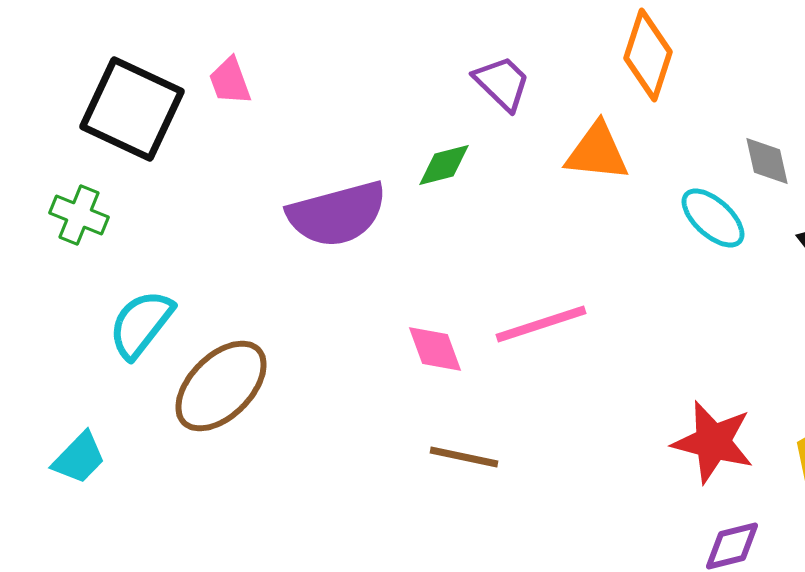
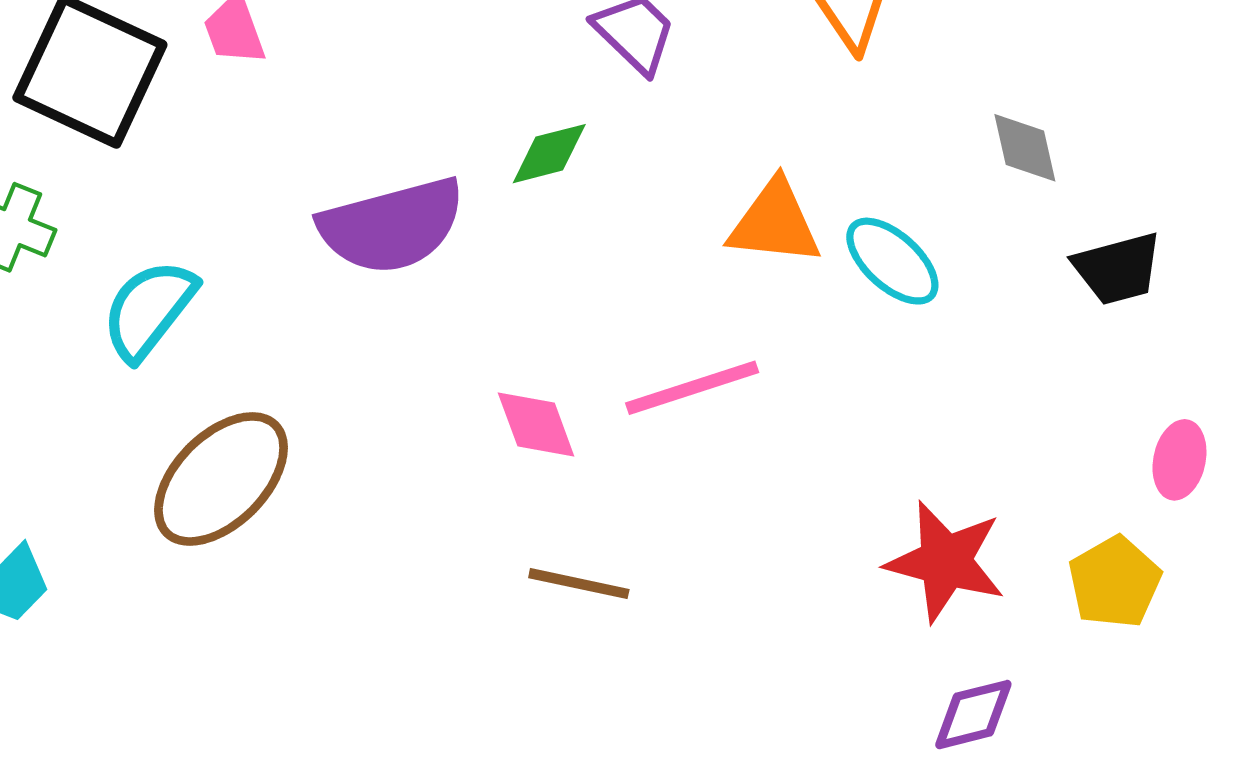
orange triangle: (597, 152) -> (775, 223), moved
cyan ellipse: (713, 218) -> (892, 261), moved
cyan semicircle: (141, 324) -> (149, 310), moved

